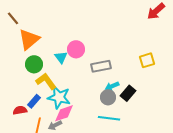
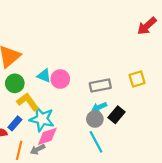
pink circle: (76, 49) -> (60, 79), moved
cyan triangle: (61, 57) -> (44, 76), turned -32
gray rectangle: (101, 66) -> (100, 86), moved
cyan line: (109, 118) -> (96, 142), turned 55

